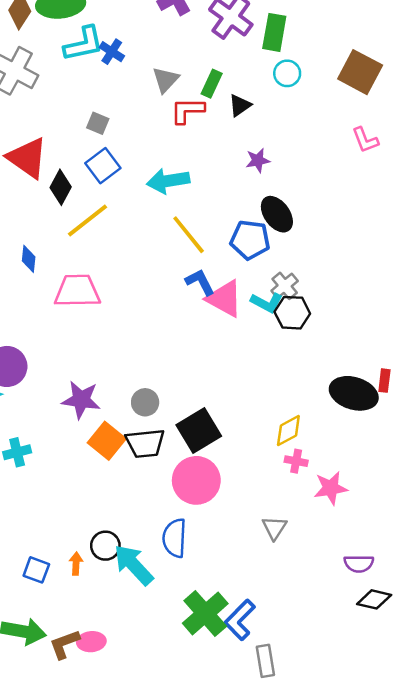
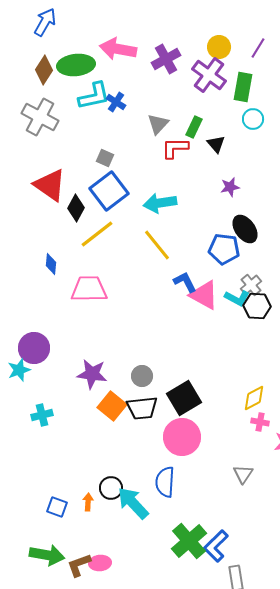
black triangle: (240, 105) -> (216, 144), turned -36
blue square: (103, 166) -> (109, 191), size x1.4
yellow line: (189, 235) -> (157, 245), moved

